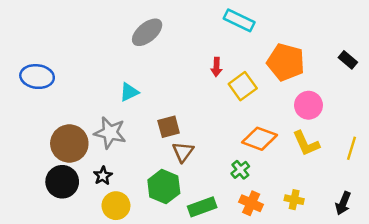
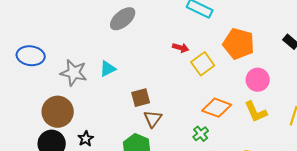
red arrow: (216, 67) -> (181, 48), turned -77
gray star: (110, 133) -> (74, 73), moved

